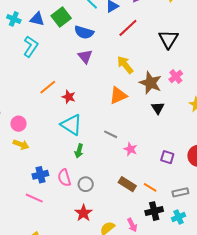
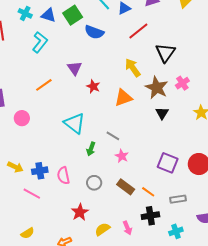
black triangle: (168, 39) -> (165, 53), moved
purple triangle: (85, 56) -> (74, 68), moved
orange line: (48, 87) -> (44, 85), moved
red star: (69, 97) -> (93, 86), moved
yellow arrow: (21, 145) -> (15, 167), moved
pink star: (130, 149) -> (122, 156), moved
green arrow: (79, 151) -> (91, 149), moved
purple square: (167, 157) -> (168, 163), size x1.5
gray circle: (86, 184) -> (94, 183), moved
cyan cross: (179, 217) -> (176, 231), moved

